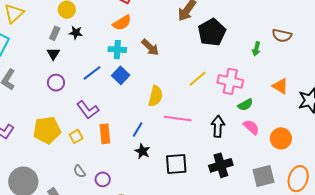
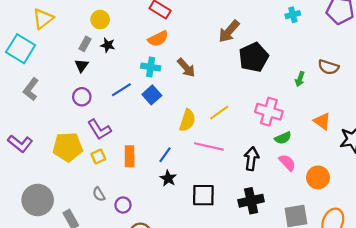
yellow line: (198, 79) -> (219, 113), moved
purple L-shape: (88, 110) -> (99, 129), moved

